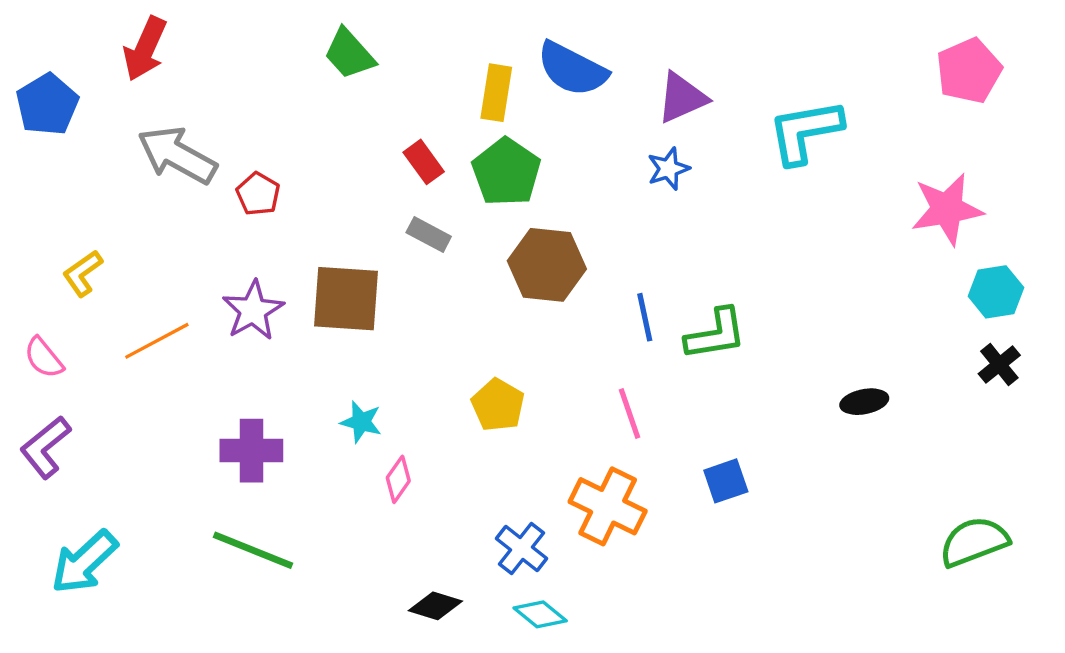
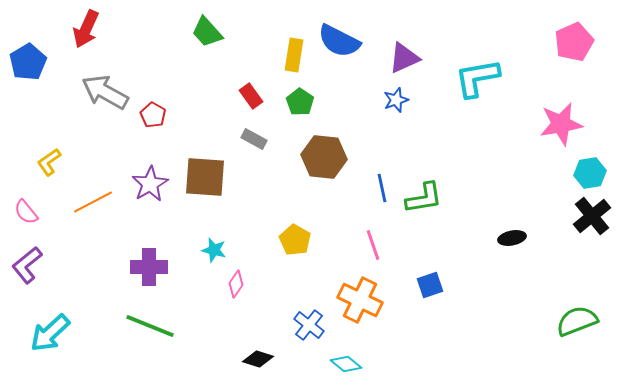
green pentagon: (506, 172) -> (300, 102), size x0.7
black cross: (999, 364) -> (592, 216), size x1.5
cyan diamond: (540, 614) -> (346, 364), moved

